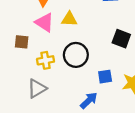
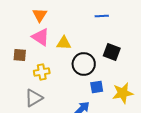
yellow triangle: (69, 19) -> (64, 43), moved
black circle: (76, 55) -> (84, 64), moved

